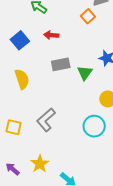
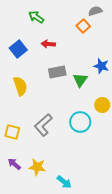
cyan circle: (94, 126) -> (80, 122), moved
yellow star: (40, 164) -> (37, 167), turned -30
purple arrow: (13, 169) -> (14, 164), moved

